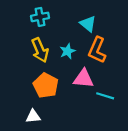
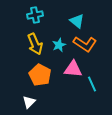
orange L-shape: (97, 50) -> (85, 44), turned -80
cyan line: (105, 96) -> (92, 84), turned 49
white triangle: (33, 116) -> (29, 102), turned -40

